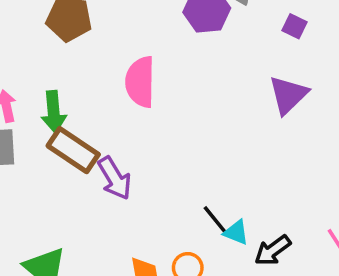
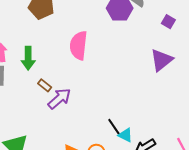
brown rectangle: (73, 150) -> (45, 85), moved, size x0.5
purple arrow: (115, 178) -> (59, 99), turned -105

